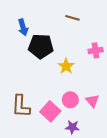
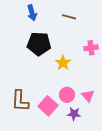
blue arrow: (23, 27) -> (32, 13), moved
purple star: (72, 127) -> (74, 114), moved

